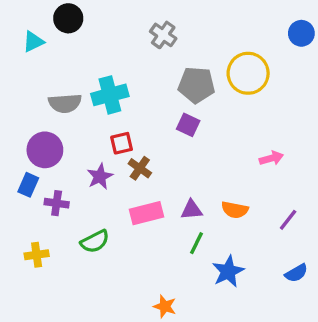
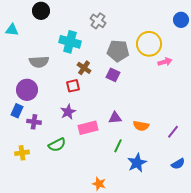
cyan triangle: (33, 42) -> (12, 30), moved, turned 32
cyan cross: (110, 95) -> (70, 42), moved, turned 30
pink arrow: (271, 158) -> (165, 62), moved
brown cross: (140, 168) -> (84, 68), moved
purple star: (100, 177) -> (68, 112), moved
purple triangle: (191, 210) -> (115, 118), moved

